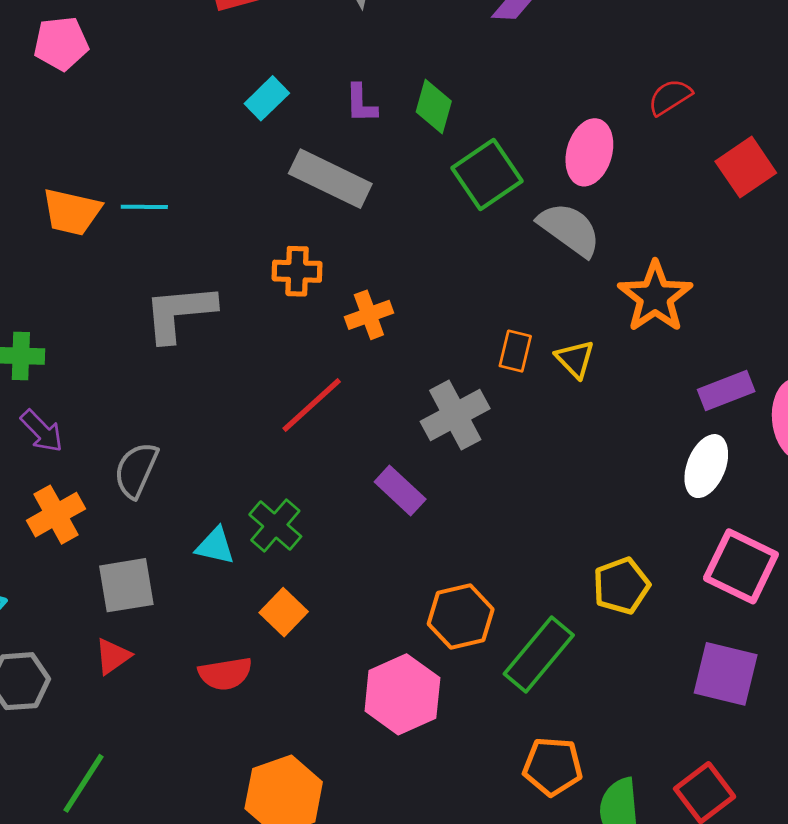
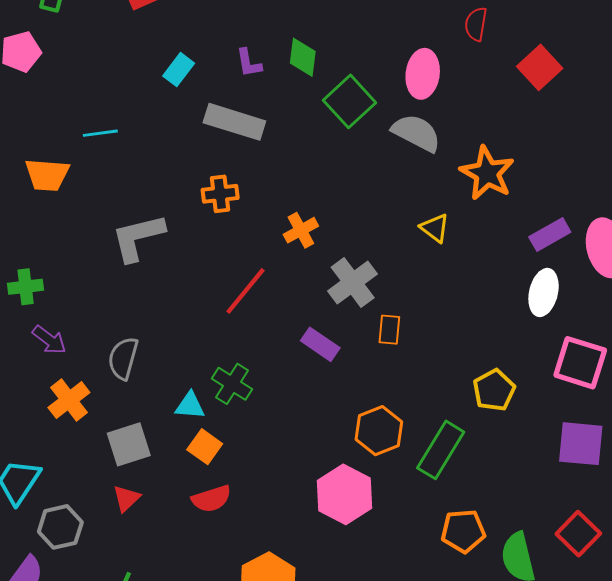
red semicircle: (670, 97) -> (476, 24), turned -40
cyan line: (144, 207) -> (100, 133), moved
orange cross: (369, 315) -> (301, 230), moved
orange rectangle: (515, 351) -> (389, 330), moved
orange square: (284, 612) -> (205, 447), moved

